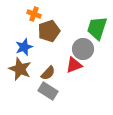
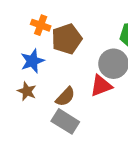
orange cross: (34, 14) -> (41, 25), moved
brown star: (20, 69) -> (27, 91), size x0.6

